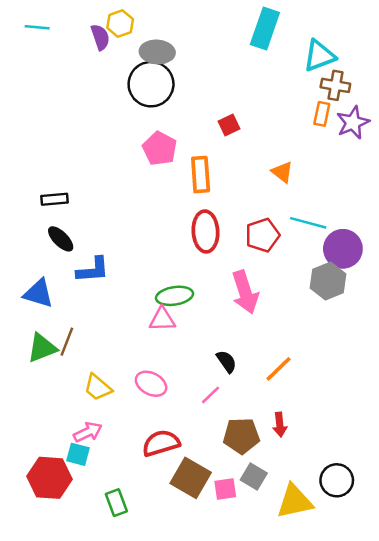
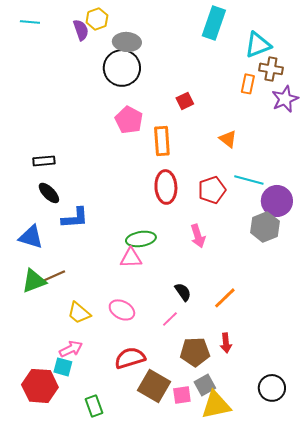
orange rectangle: (322, 114) -> (248, 84), moved
pink arrow: (245, 292) -> (198, 236), size x0.7
brown line: (67, 342) -> (54, 276), turned 45
gray square: (254, 477) -> (205, 385), turned 30
yellow triangle: (295, 501) -> (216, 405), moved

